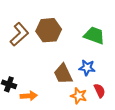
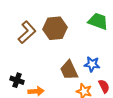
green trapezoid: (94, 35) -> (98, 21), moved

